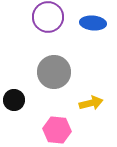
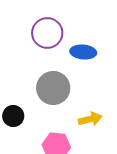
blue ellipse: (93, 23) -> (83, 52), moved

